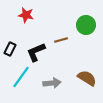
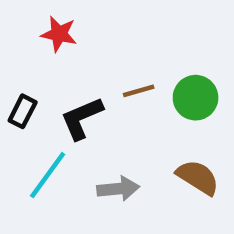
green circle: (86, 25) -> (196, 98), moved

